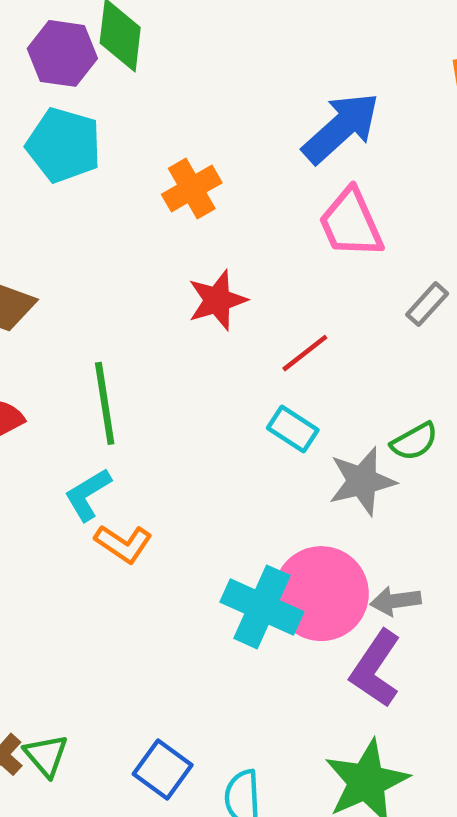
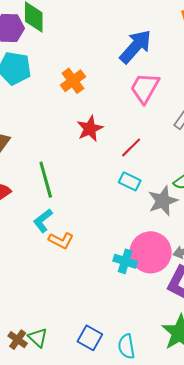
pink trapezoid: (351, 223) -> (145, 88), turned 60
cyan cross: (262, 607) -> (125, 261), size x0.7

